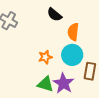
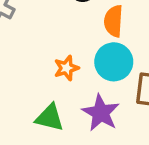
green triangle: (45, 84) -> (50, 118), moved

